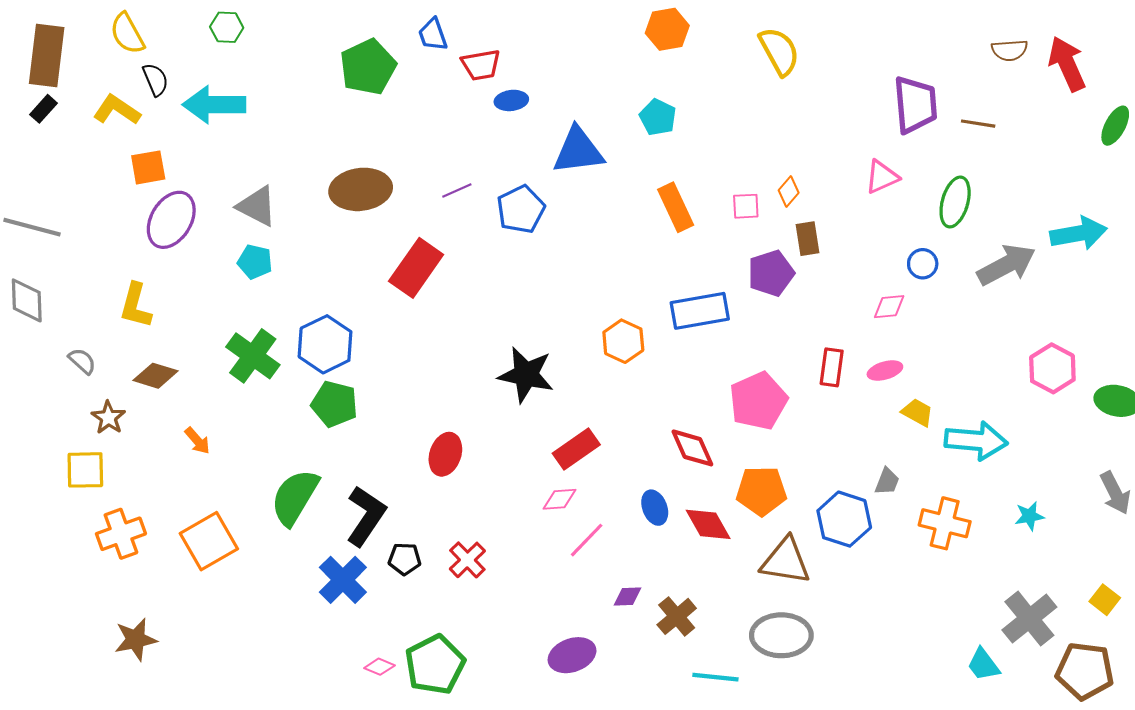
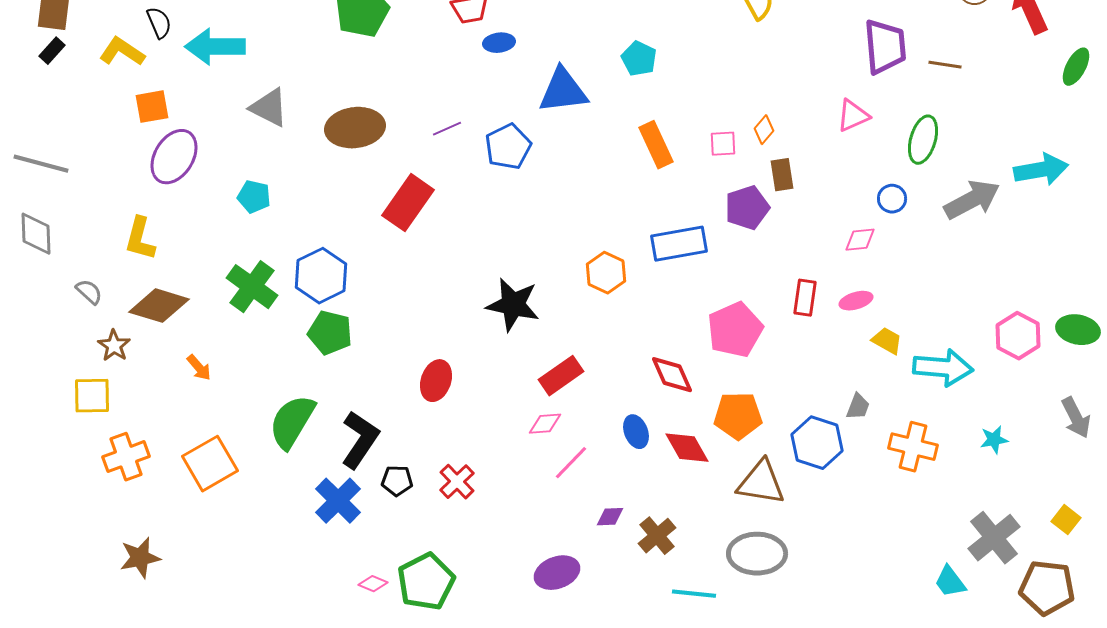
gray triangle: (257, 206) -> (269, 108), moved
pink hexagon: (1052, 368) -> (1018, 336), moved
brown diamond: (155, 376) -> (159, 306), size x1.4

